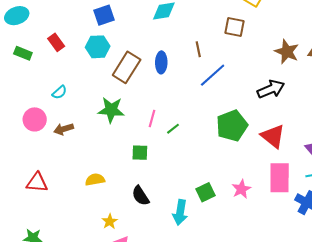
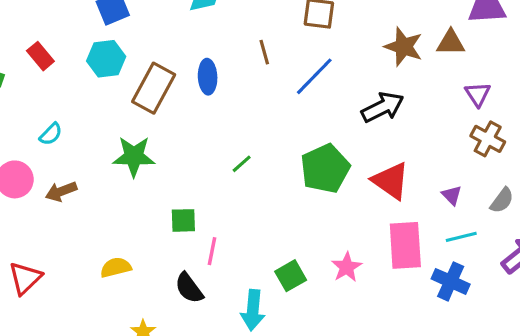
blue line: (213, 75) -> (314, 76), moved
pink line: (152, 118) -> (212, 251), moved
green line: (173, 129) -> (242, 164), moved
red triangle: (37, 183) -> (25, 278), turned -45

